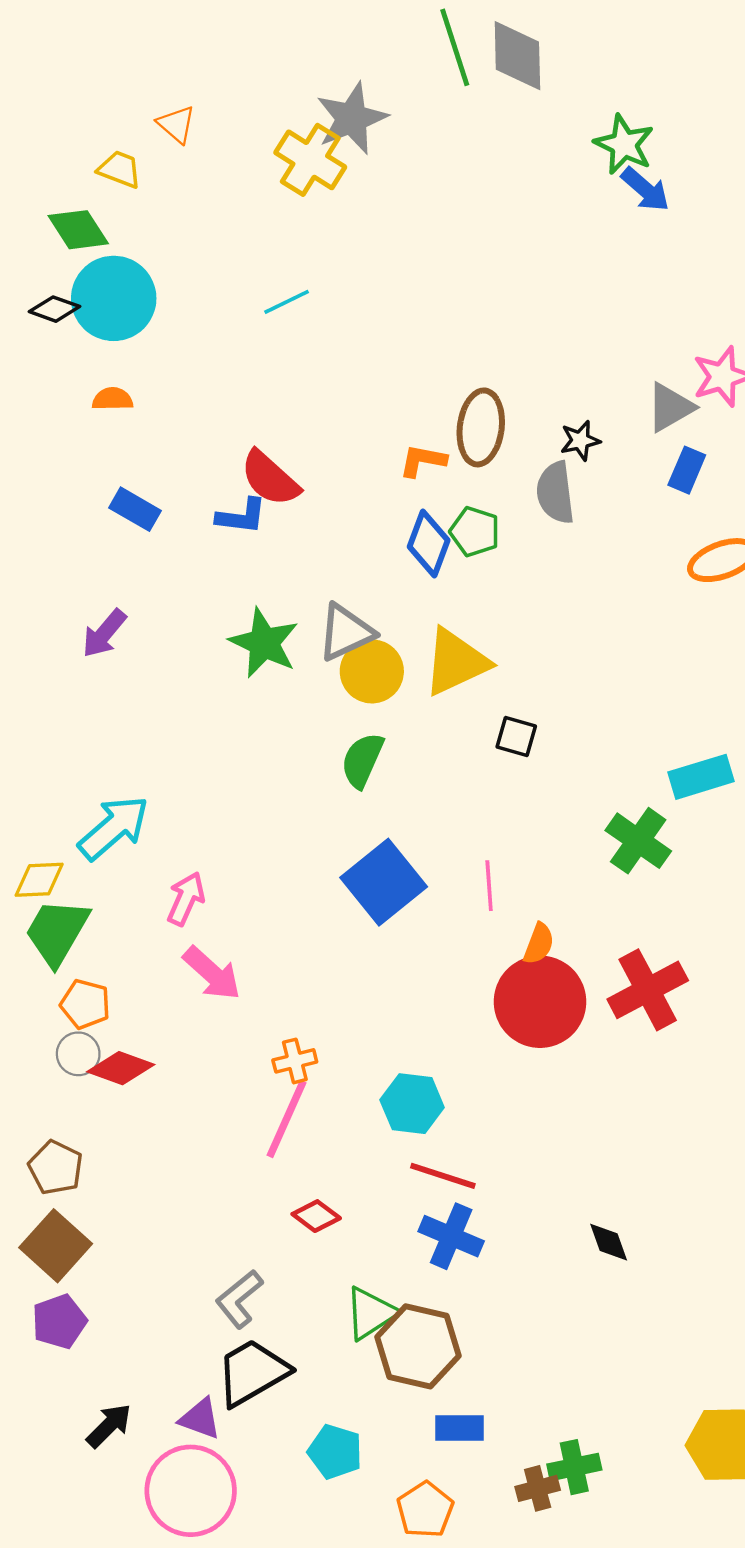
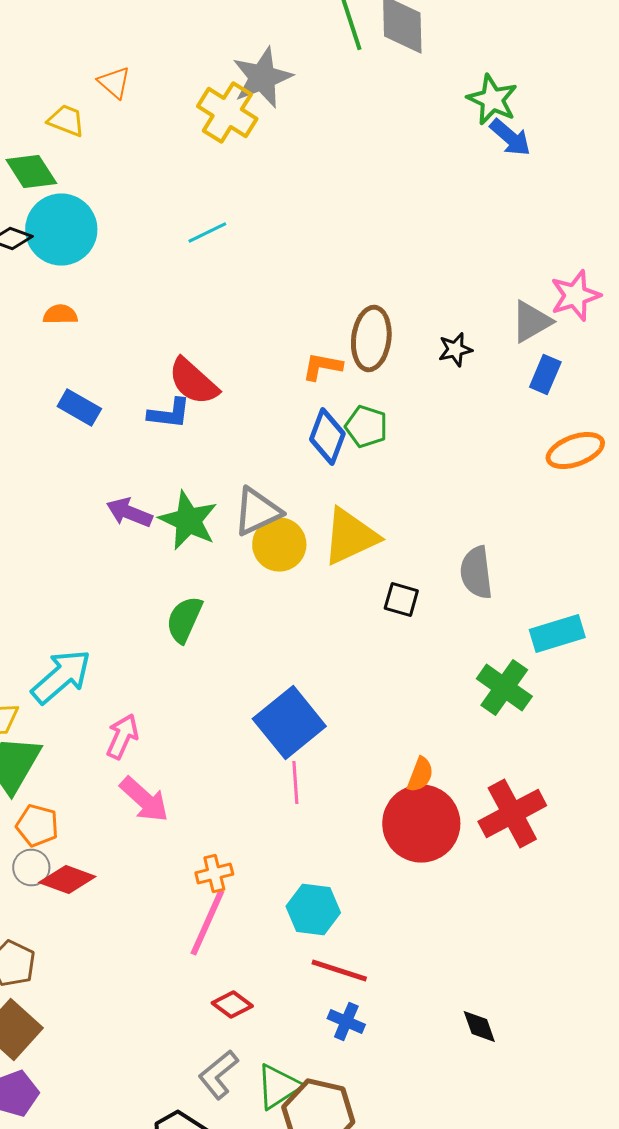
gray semicircle: (555, 493) -> (476, 572), moved
purple arrow: (104, 633) -> (129, 512), moved, turned 72
green semicircle: (362, 760) -> (184, 620), moved
pink line: (489, 886) -> (295, 782), moved
blue cross: (451, 1236) -> (346, 1022), size x0.7
gray L-shape: (239, 1299) -> (218, 1074), moved

